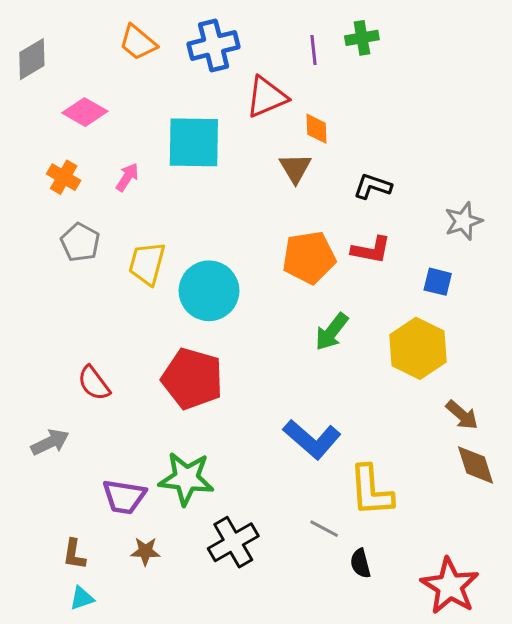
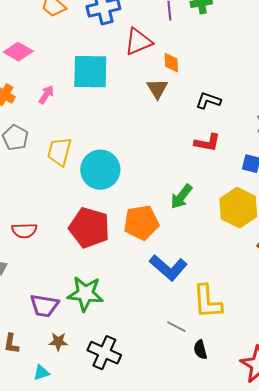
orange pentagon: (309, 257) -> (141, 223), moved
red semicircle: (94, 383) -> (24, 231), turned -55
black cross: (233, 542) -> (104, 353), moved, turned -36
cyan triangle: (82, 598) -> (41, 373), moved

